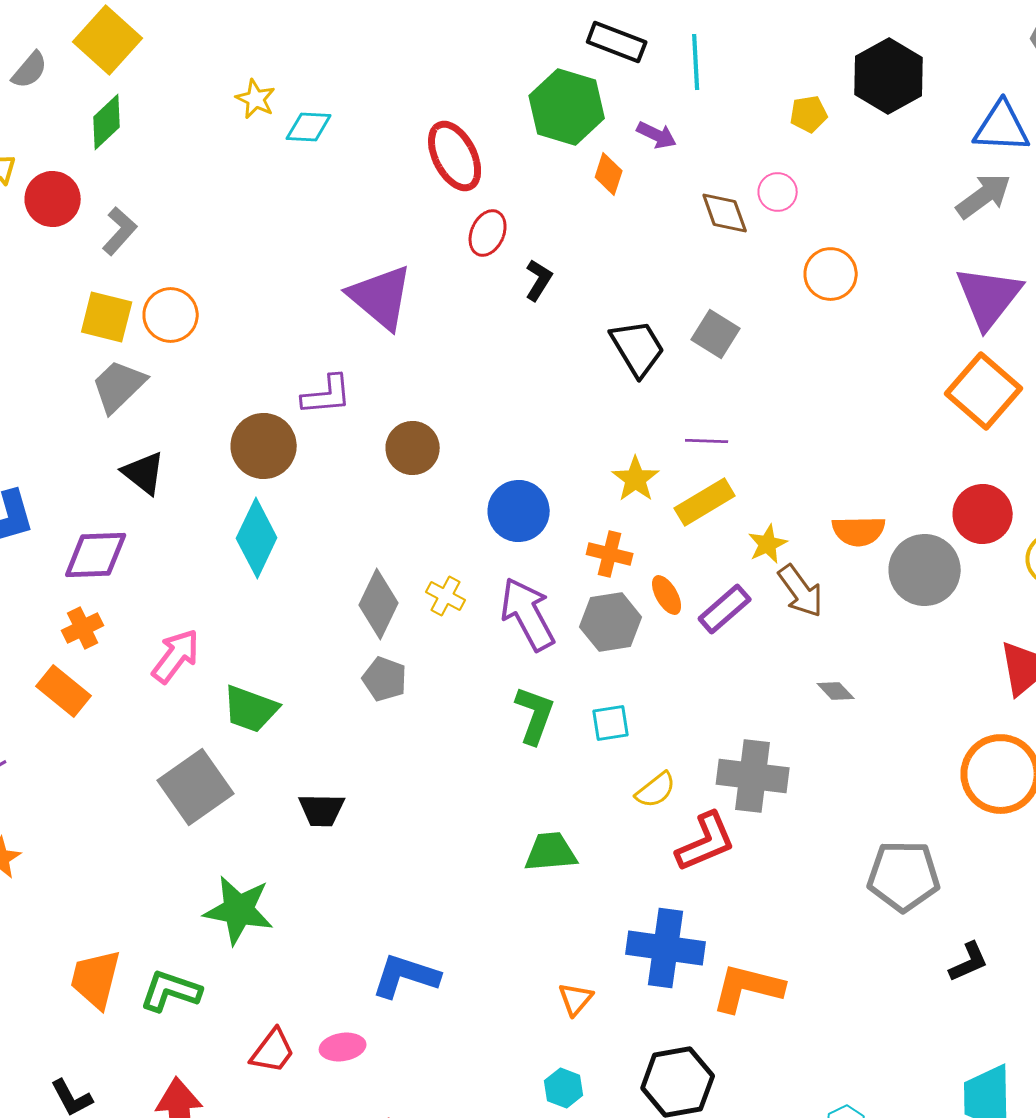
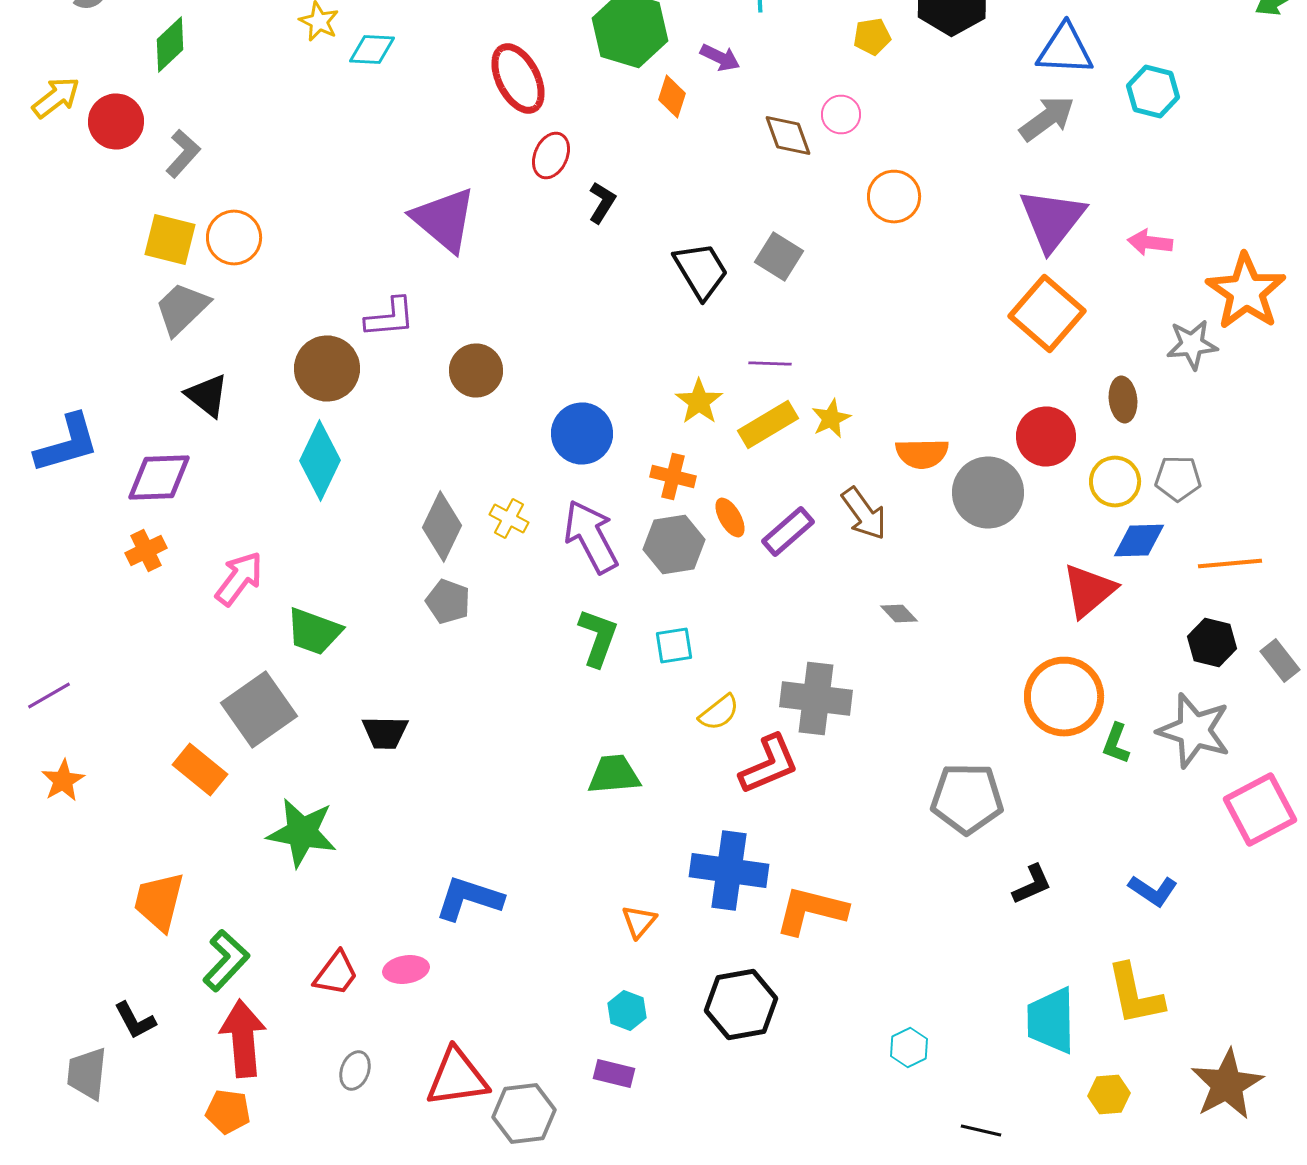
yellow star: (768, 544) -> (831, 418), moved
orange rectangle: (64, 691) -> (200, 770), moved
green L-shape: (171, 991) -> (226, 960), moved, turned 114

